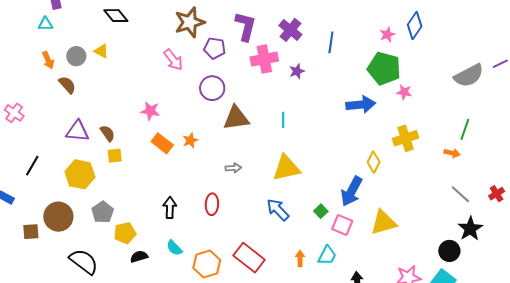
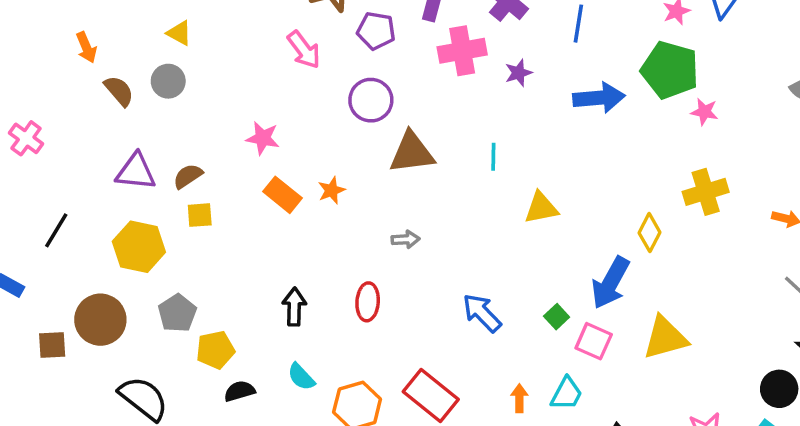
gray circle: (76, 56) -> (168, 81), moved
blue arrow: (361, 105) -> (599, 98), moved
brown semicircle: (107, 133) -> (188, 176), turned -90
yellow triangle: (286, 168) -> (541, 208), moved, size x0.7

